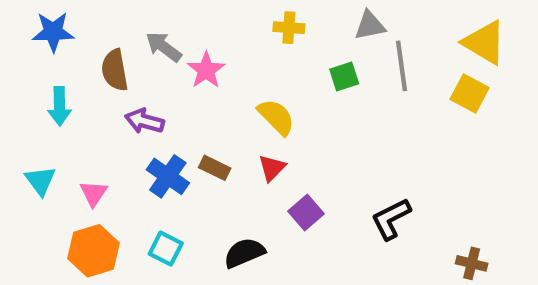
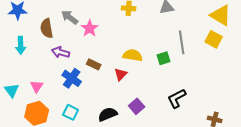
gray line: (402, 66) -> (182, 42), moved
green square: (344, 76) -> (164, 58), moved
yellow semicircle: (276, 117) -> (133, 55), moved, turned -36
brown rectangle: (215, 168) -> (94, 64), moved
cyan triangle: (40, 181) -> (12, 90), moved
purple square: (306, 212) -> (137, 106), moved

